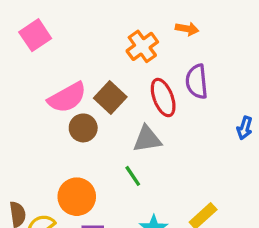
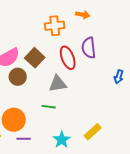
orange cross: (142, 46) -> (55, 26), turned 30
green line: (133, 176) -> (49, 107), turned -48

